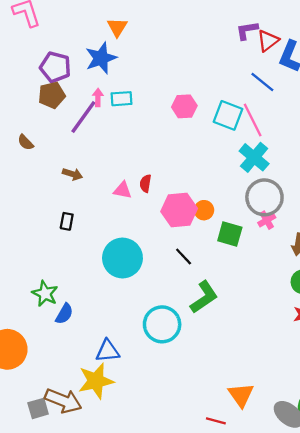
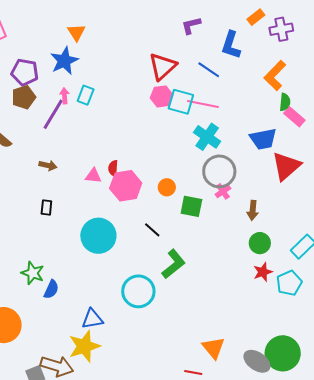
red triangle: (268, 41) -> (163, 66), moved, size x1.4
cyan rectangle: (122, 99) -> (86, 95), turned -60
pink hexagon: (184, 106) -> (162, 96), moved
pink line: (253, 120) -> (203, 104), turned -48
pink hexagon: (179, 210) -> (126, 186), moved

